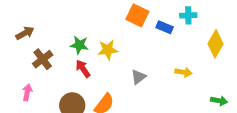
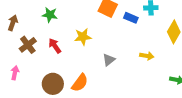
brown arrow: (25, 33) -> (13, 23), turned -42
green star: (79, 45) -> (50, 15), moved
red arrow: (83, 69) -> (55, 46), moved

